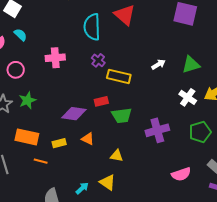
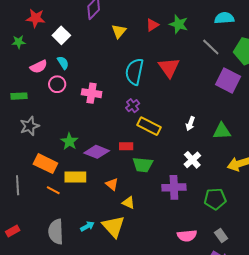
white arrow: (158, 64) -> (190, 124), turned 128
pink circle: (16, 70) -> (57, 84), moved
white cross: (188, 97) -> (192, 160), moved
green star: (27, 100) -> (69, 141), moved, turned -30
orange triangle: (88, 139) -> (112, 184), moved
yellow rectangle: (59, 143) -> (75, 177), size x1.5
yellow triangle: (108, 182) -> (113, 226), size x1.4

